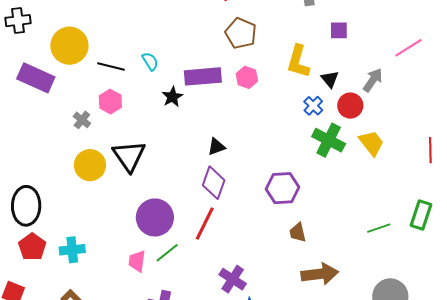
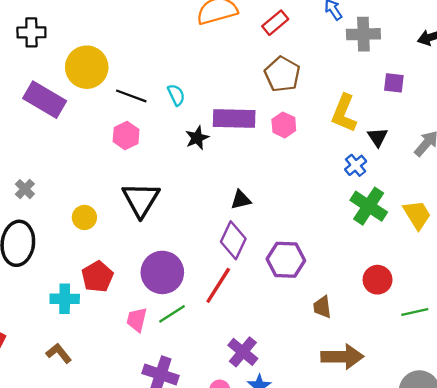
red circle: (350, 106) -> (378, 280), moved
gray cross: (82, 120) -> (25, 189), moved
yellow circle: (90, 165) -> (84, 217), moved, size x0.7
purple hexagon: (283, 188) -> (286, 260), moved
red pentagon: (32, 247) -> (97, 277), moved

